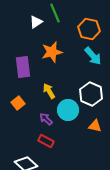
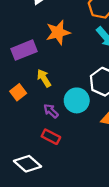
purple rectangle: (23, 67) -> (24, 50), turned 75
yellow arrow: (49, 91) -> (44, 78), moved

